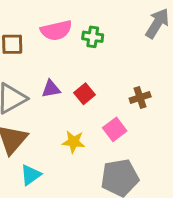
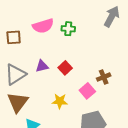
brown cross: (140, 98) -> (104, 77), moved

